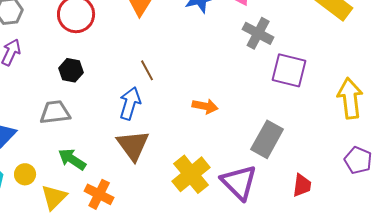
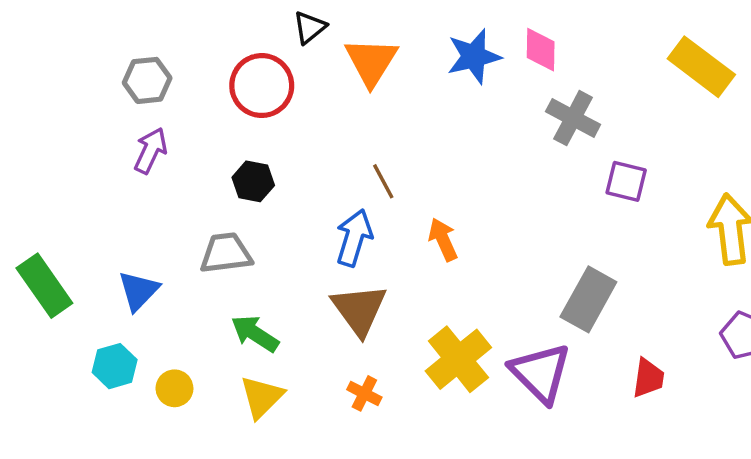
purple square: (289, 70) -> (626, 181), size x0.7
orange arrow: (205, 106) -> (443, 239), moved, turned -125
yellow circle: (25, 174) -> (174, 388), moved
orange cross: (99, 194) -> (364, 393), moved, size x0.7
yellow triangle: (54, 197) -> (262, 397), moved

